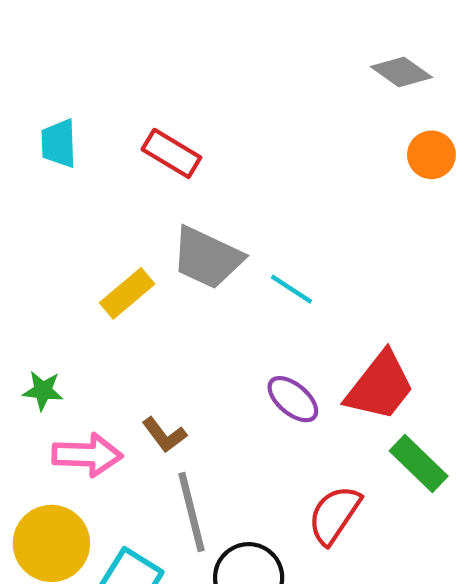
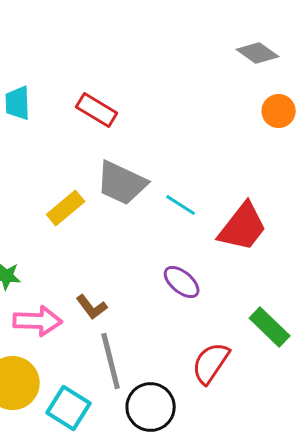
red trapezoid: (380, 386) -> (243, 227), moved

